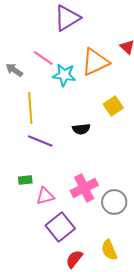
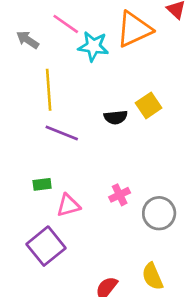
yellow square: (113, 106) -> (149, 105), moved
pink cross: (84, 188) -> (120, 195), size x0.6
purple square: (60, 227) -> (46, 246), moved

